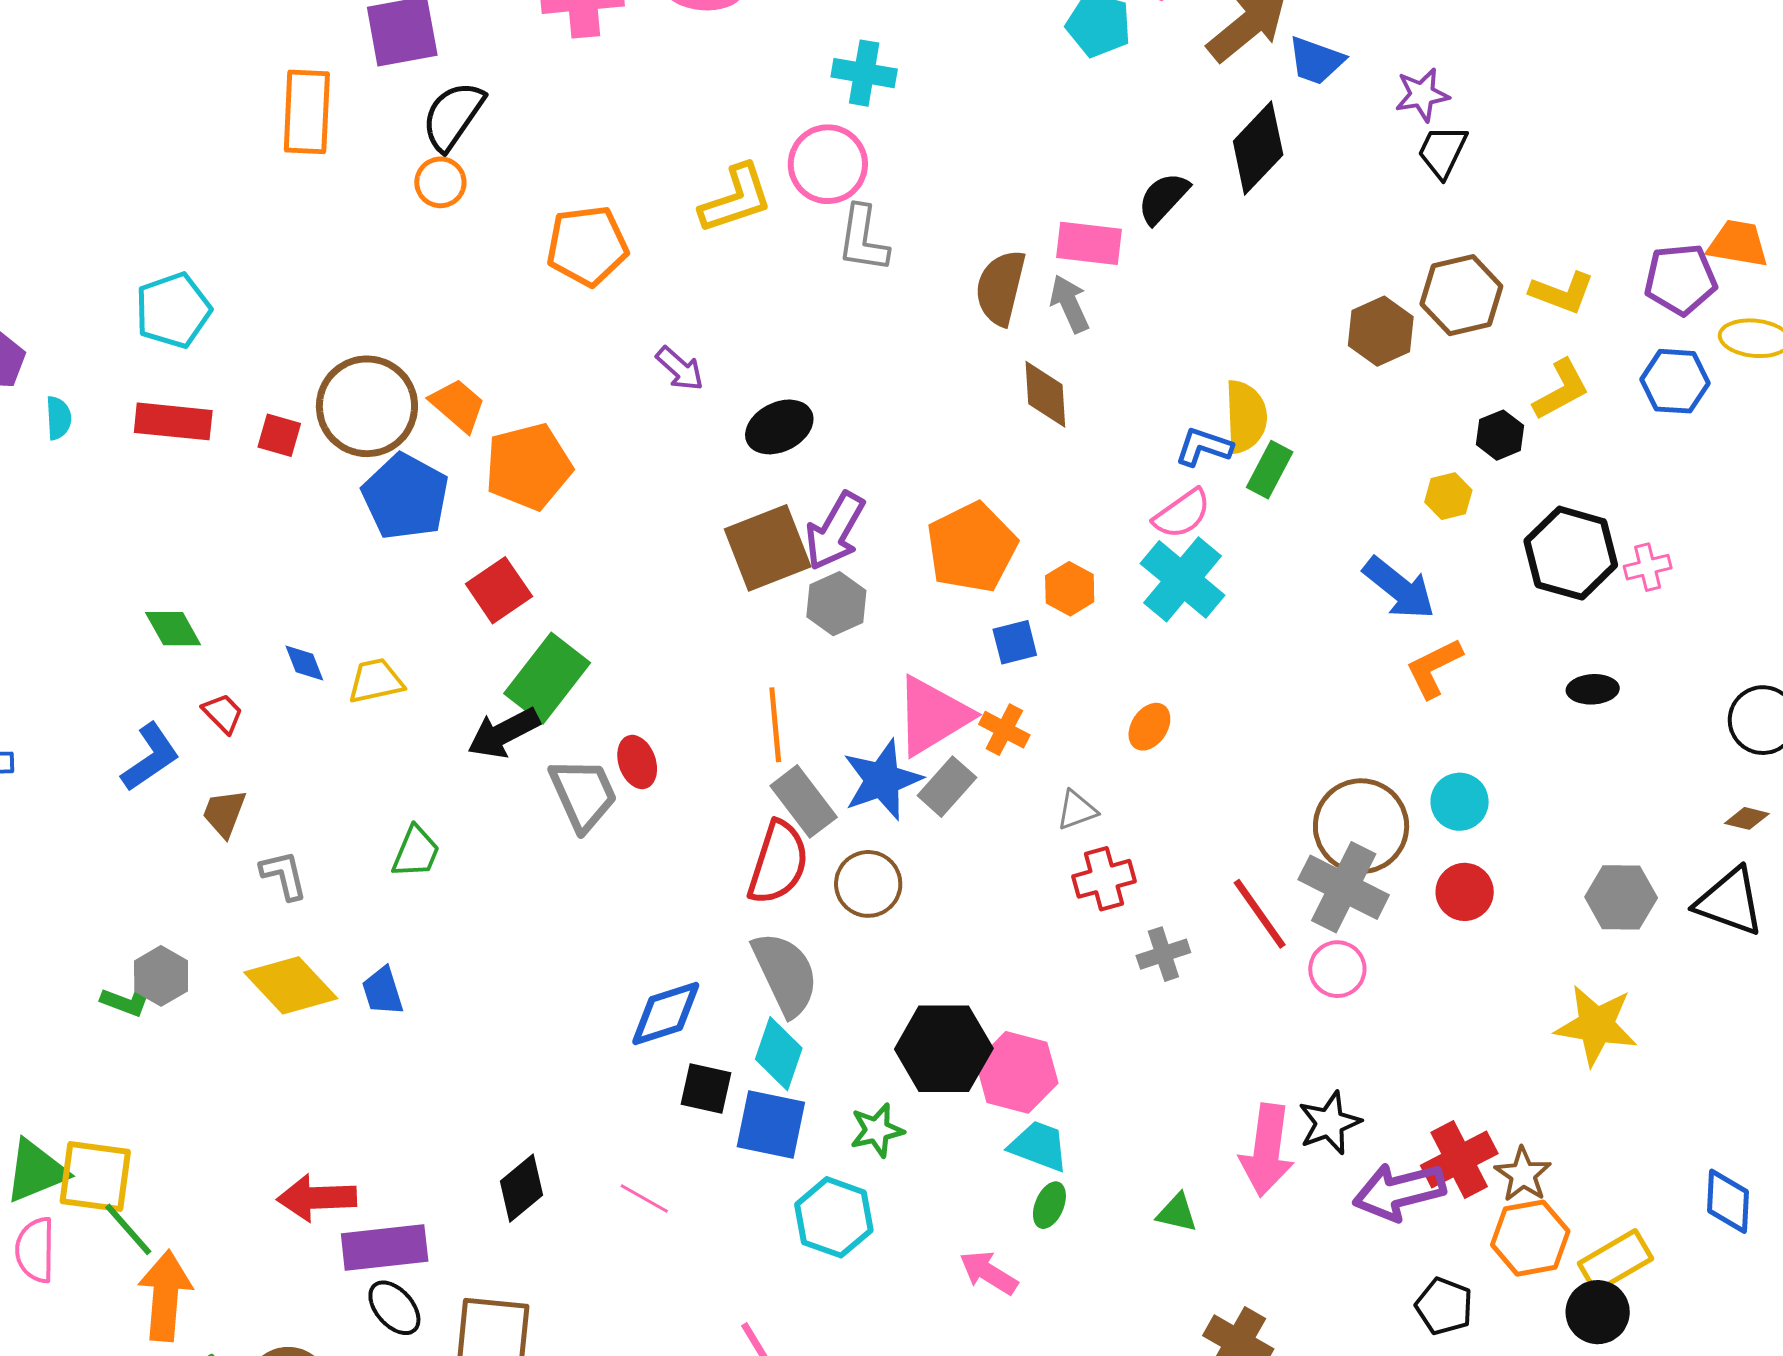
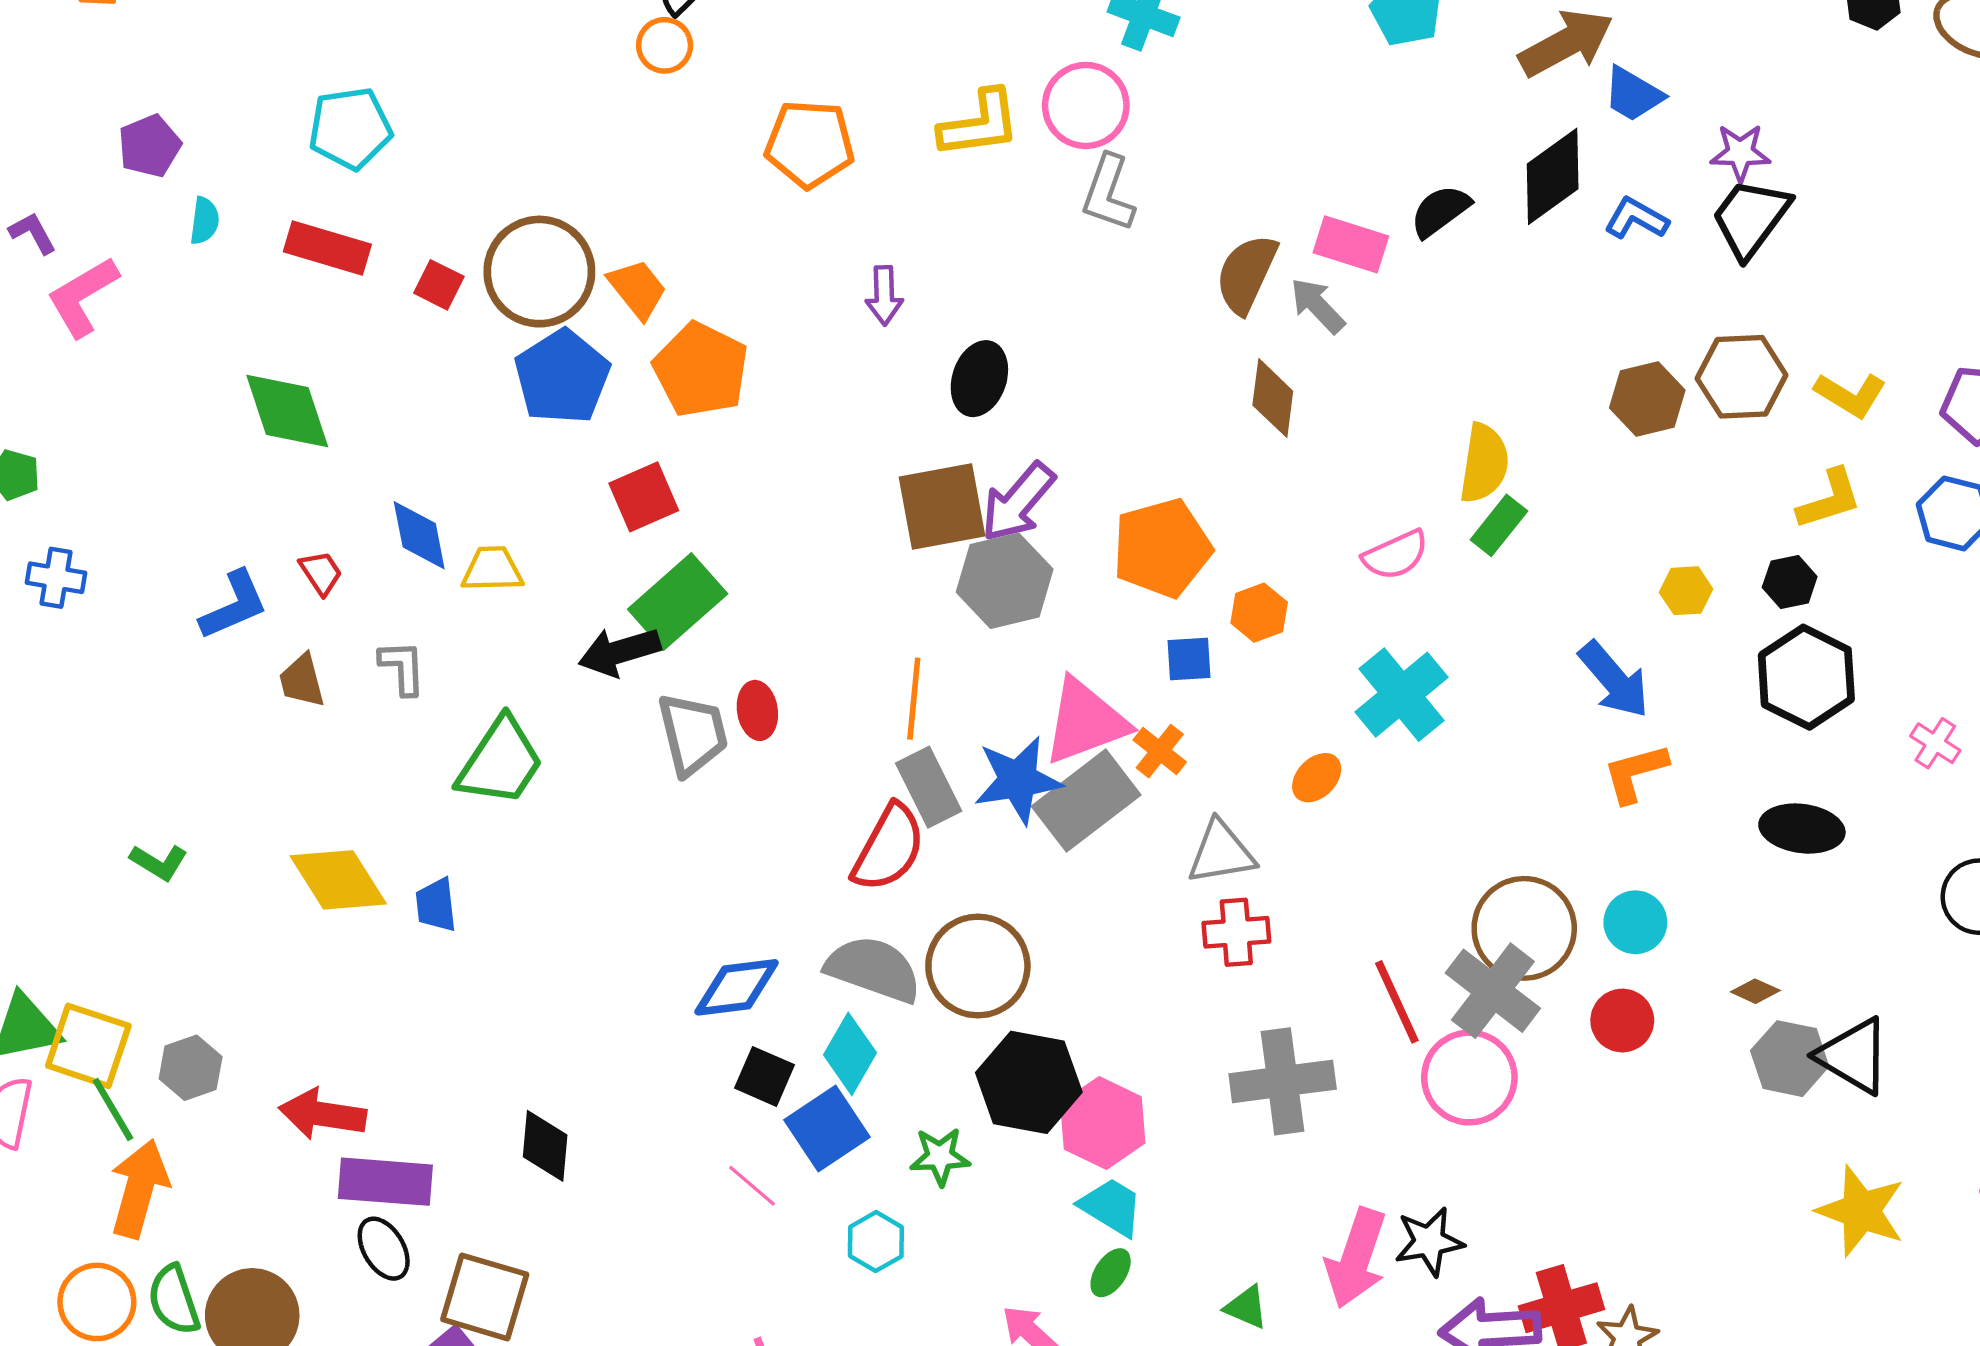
black trapezoid: (1442, 151) -> (1751, 218), size x1.4
gray arrow: (1070, 304) -> (1317, 306), turned -30
purple arrow: (680, 369) -> (884, 295), turned 36
black ellipse: (779, 427) -> (979, 379), turned -56
black hexagon: (1500, 435) -> (1790, 582), moved
blue L-shape: (1204, 447) -> (1636, 218), moved
orange pentagon: (528, 467) -> (701, 370), turned 30
pink cross: (1648, 567) -> (1935, 743), moved, turned 36
cyan cross: (1183, 579) -> (1402, 695), moved
gray hexagon: (836, 604) -> (1005, 581), size x1.4
green diamond: (173, 629) -> (287, 411), moved, size x1.5
blue diamond: (304, 663) -> (419, 535), size x1.5
black ellipse: (1593, 689) -> (1802, 829), size x1.5
gray rectangle: (947, 787) -> (1086, 801), size x1.6
gray triangle: (1077, 810) -> (1221, 853), size x1.5
brown trapezoid: (224, 813) -> (302, 681), turned -46
brown diamond: (1747, 818) -> (1755, 991), moved
green trapezoid: (416, 852) -> (500, 762), size x1.6
gray L-shape: (284, 875) -> (402, 667), moved
brown circle: (868, 884) -> (978, 966), moved, size x1.4
black triangle: (1730, 902) -> (1854, 1056), moved
gray cross: (1163, 954) -> (1283, 1081), moved, size x1.8
pink circle: (1337, 969) -> (1469, 1078), size x1.5
gray semicircle: (785, 974) -> (873, 969), turned -56
gray hexagon: (161, 976) -> (191, 1068), moved
yellow star: (1596, 1025) -> (1861, 1211), moved
blue square: (771, 1124) -> (827, 1129), turned 34
black diamond: (521, 1188) -> (545, 1146), turned -56
pink line: (644, 1199) -> (752, 1186), moved
cyan hexagon: (834, 1217) -> (876, 1242), size x0.7

